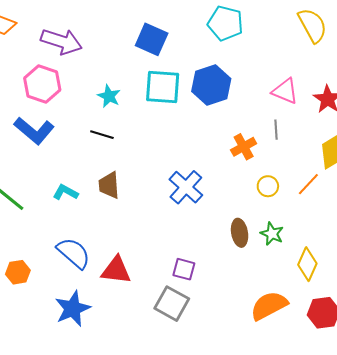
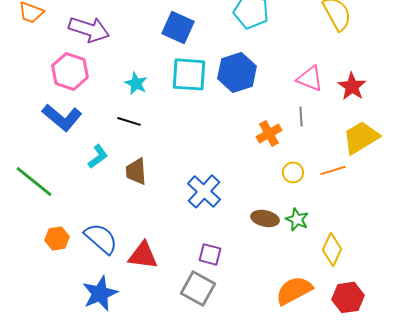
orange line: (308, 184) -> (333, 170), turned 30
blue cross: (186, 187) -> (204, 191), moved
cyan L-shape: (65, 192) -> (98, 156), moved, turned 115
brown ellipse: (240, 233) -> (265, 218), turned -68
orange hexagon: (18, 272) -> (57, 238), moved

